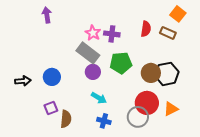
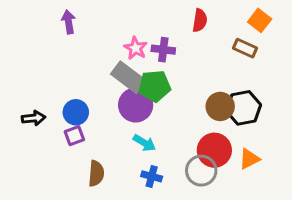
red semicircle: (146, 29) -> (200, 20), moved
green pentagon: (121, 63) -> (155, 86), moved
purple circle: (93, 72) -> (136, 105), size x1.5
purple square: (51, 108) -> (74, 136), moved

